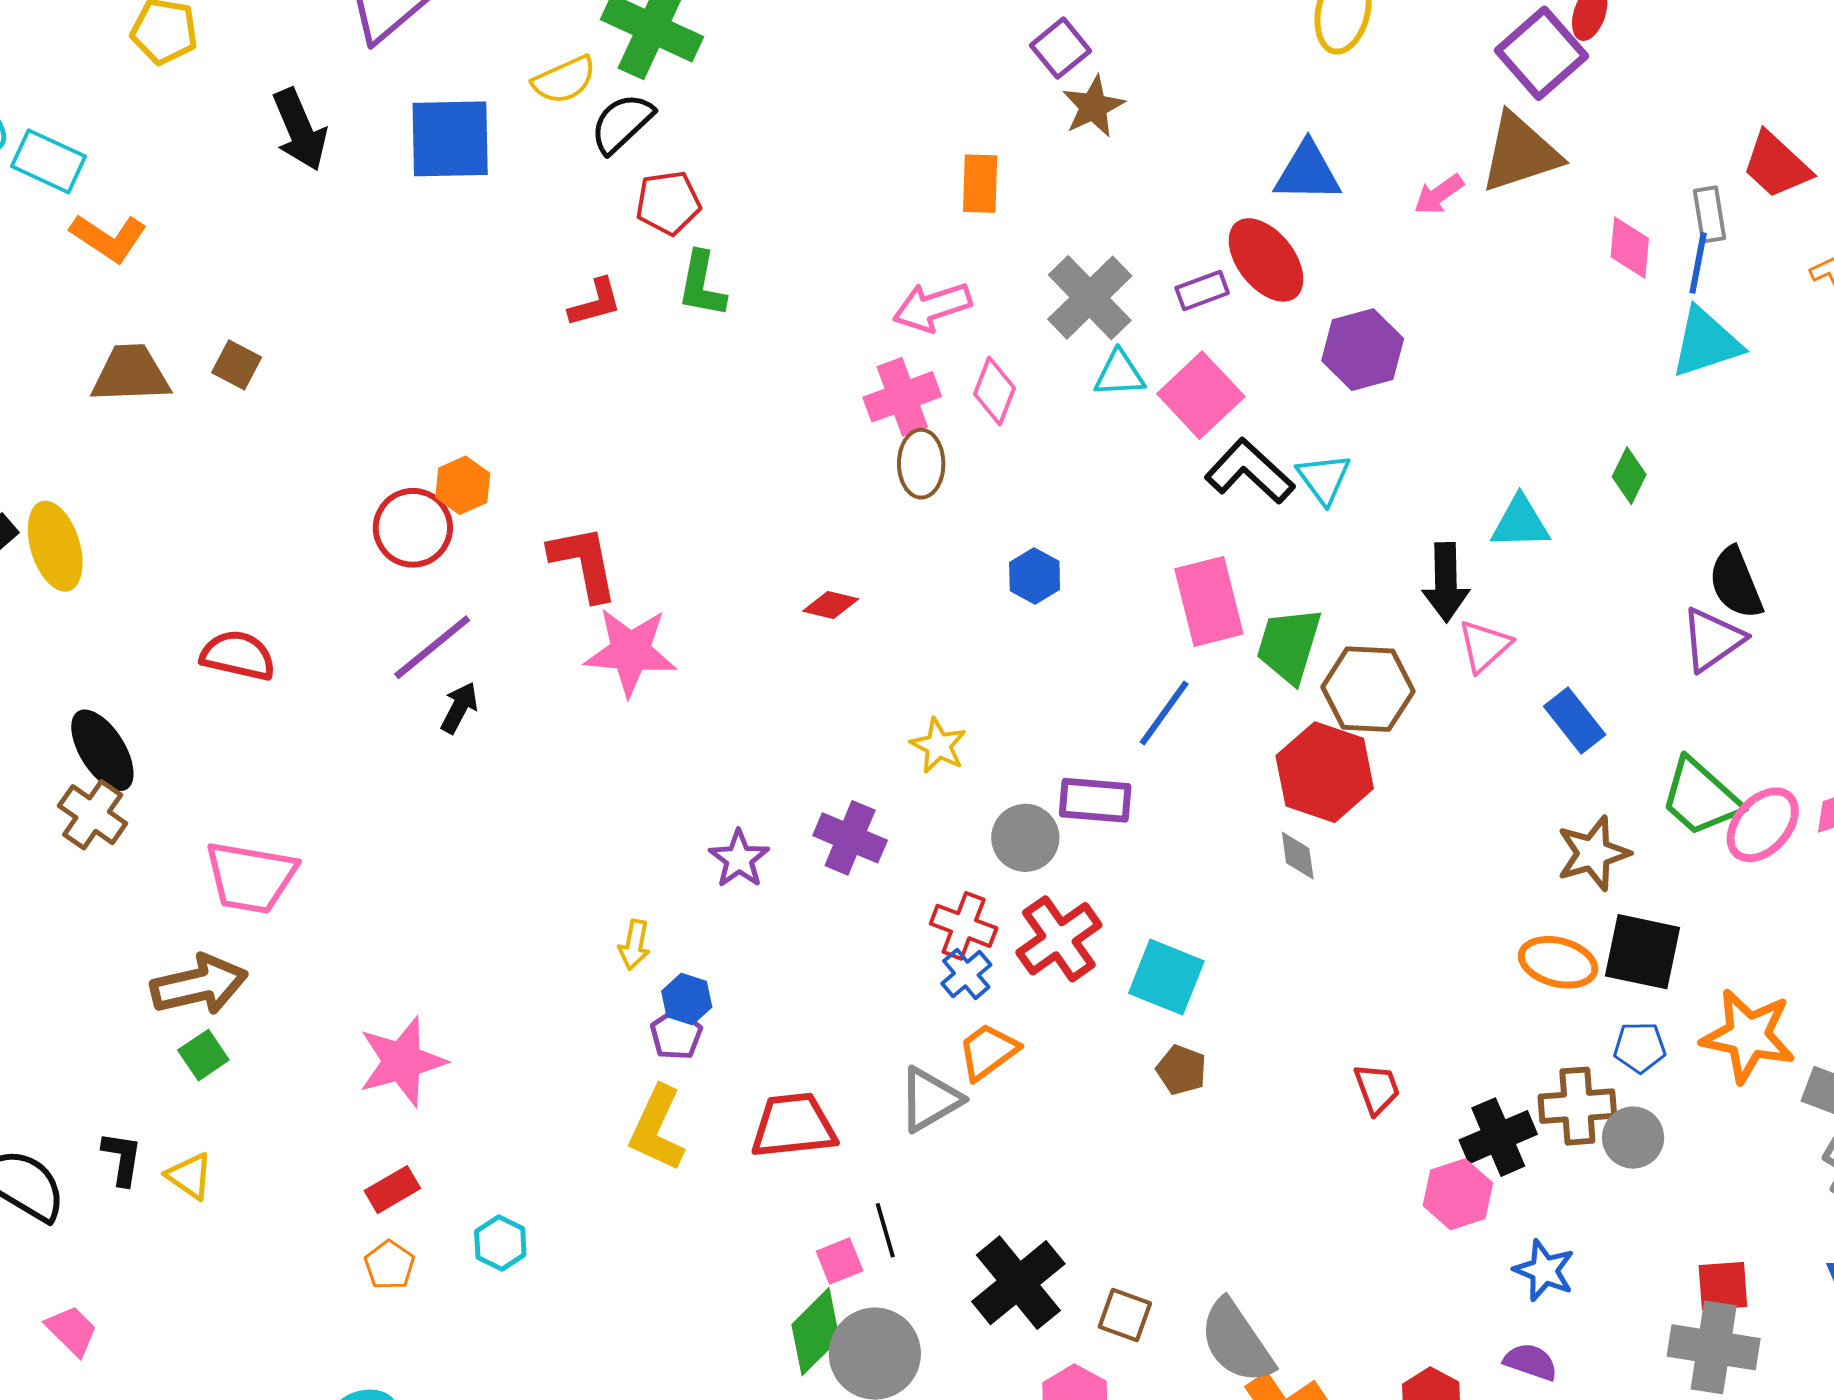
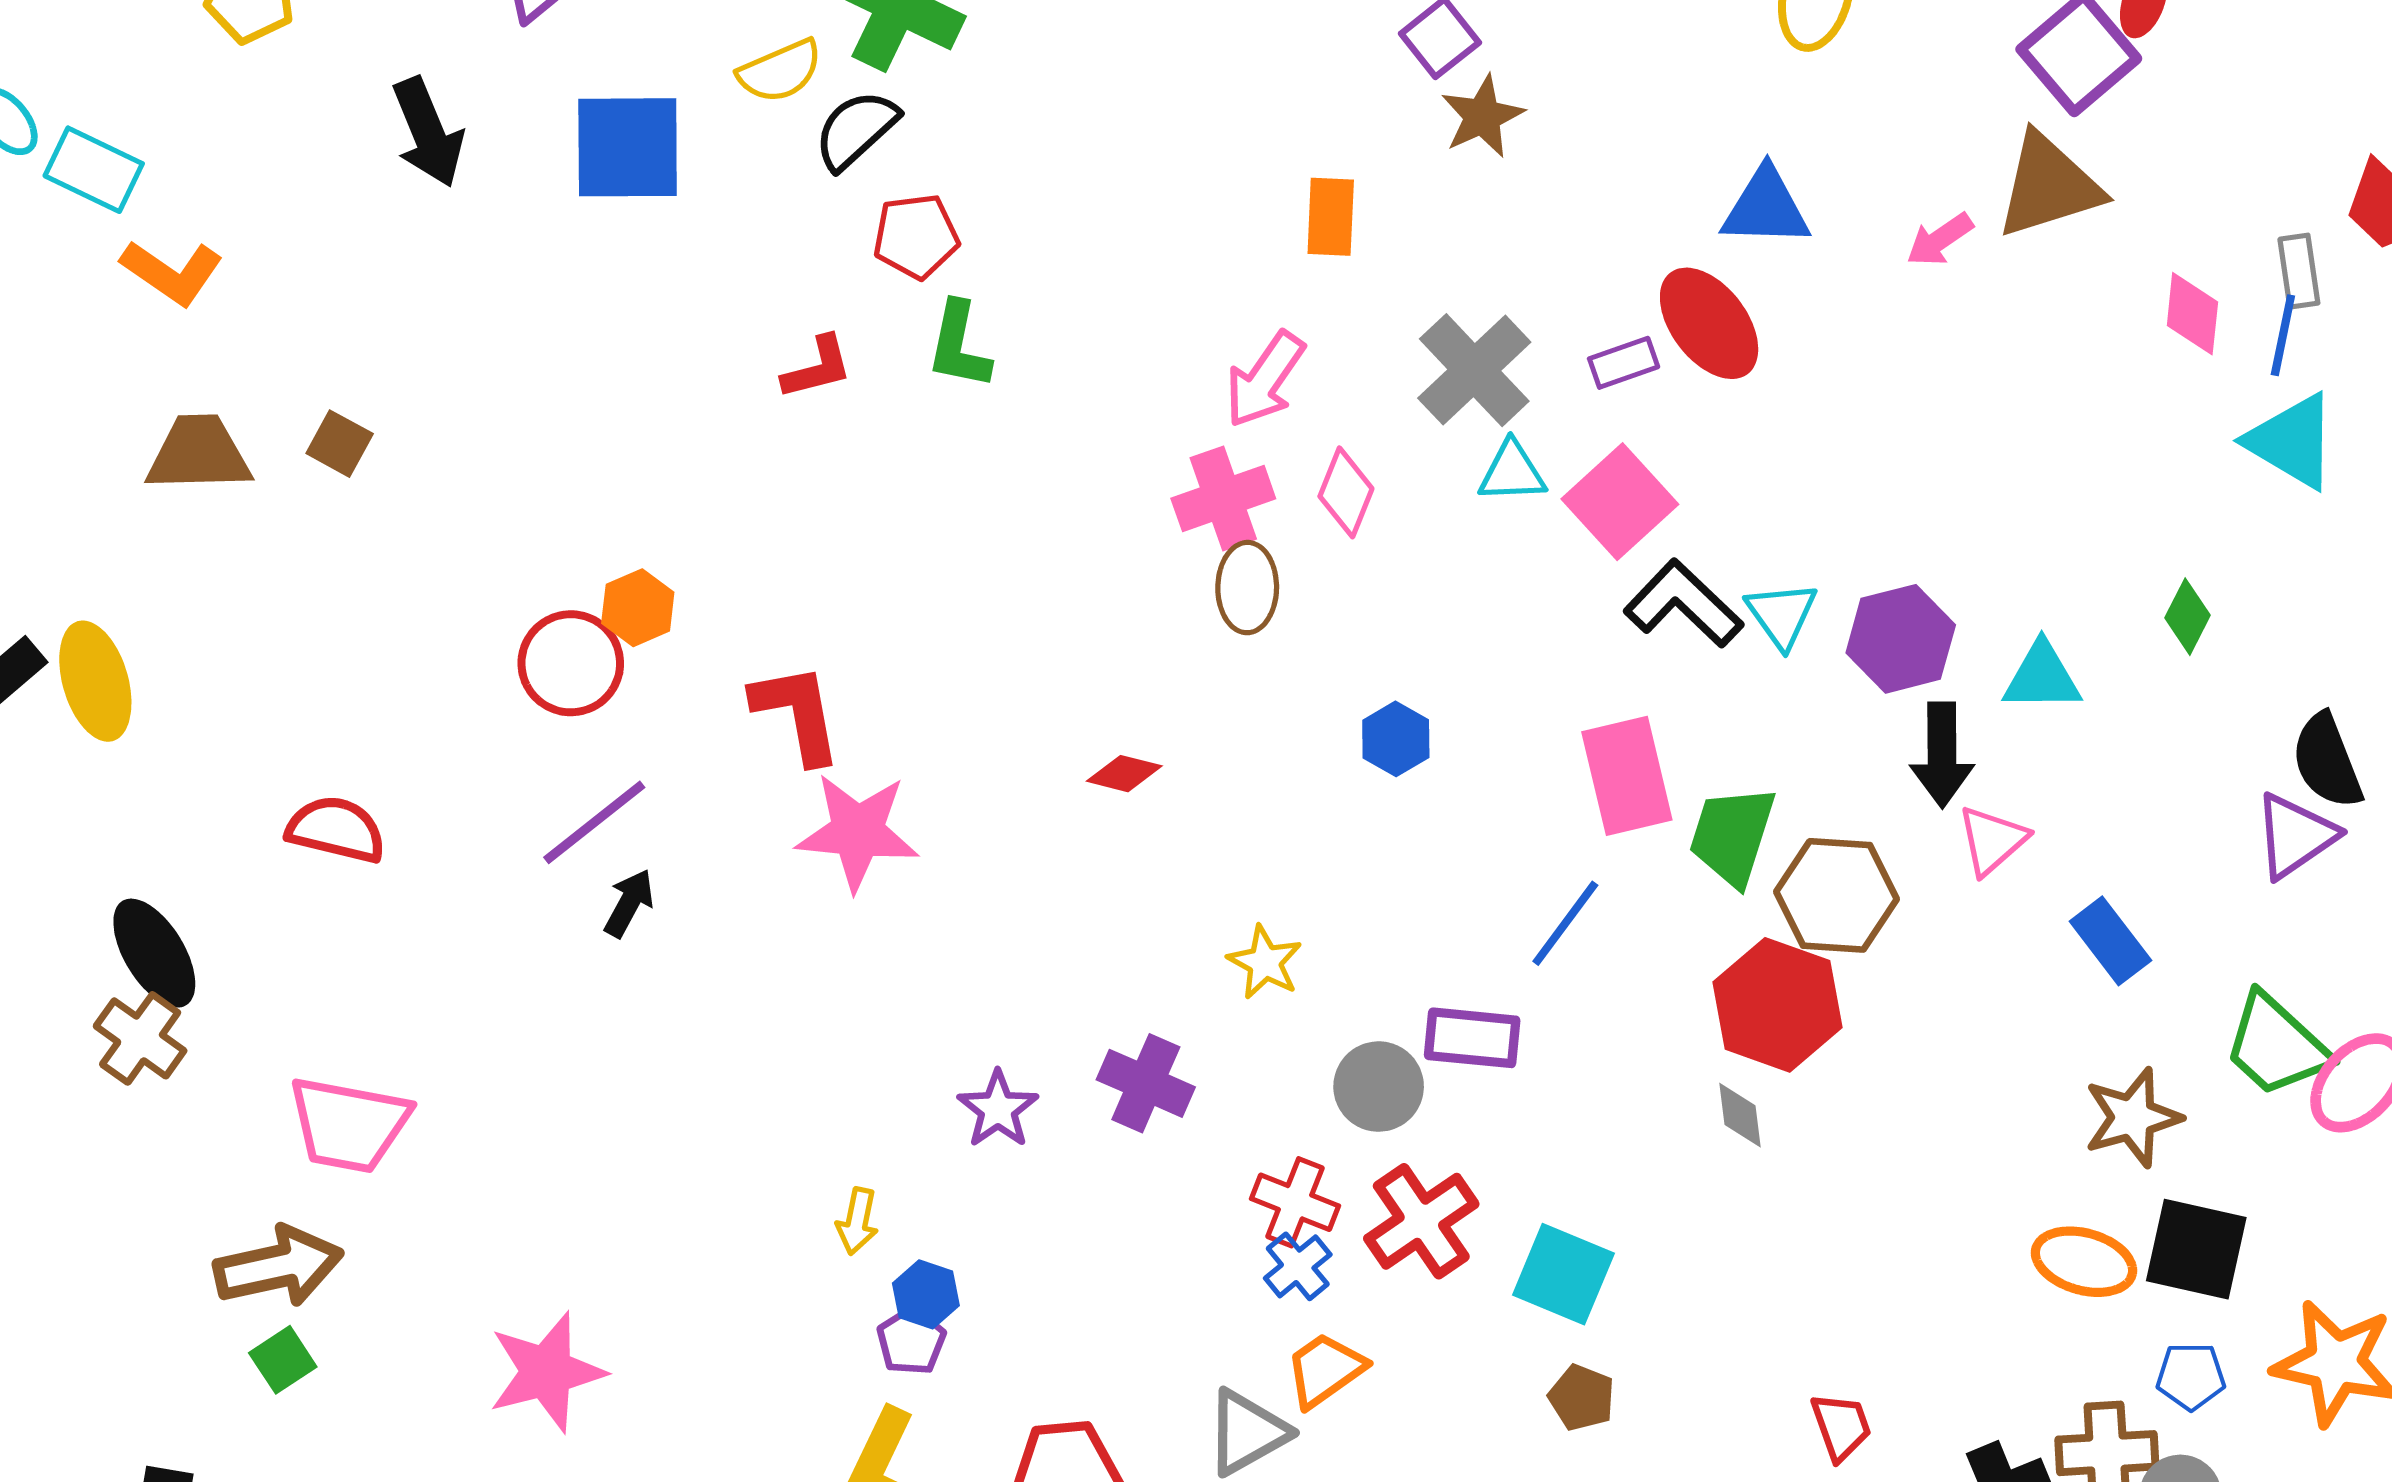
pink arrow: (932, 307) -> (1265, 380), turned -38
cyan triangle: (1706, 343) -> (2292, 441), turned 48
purple hexagon: (1363, 350) -> (1901, 639), moved

